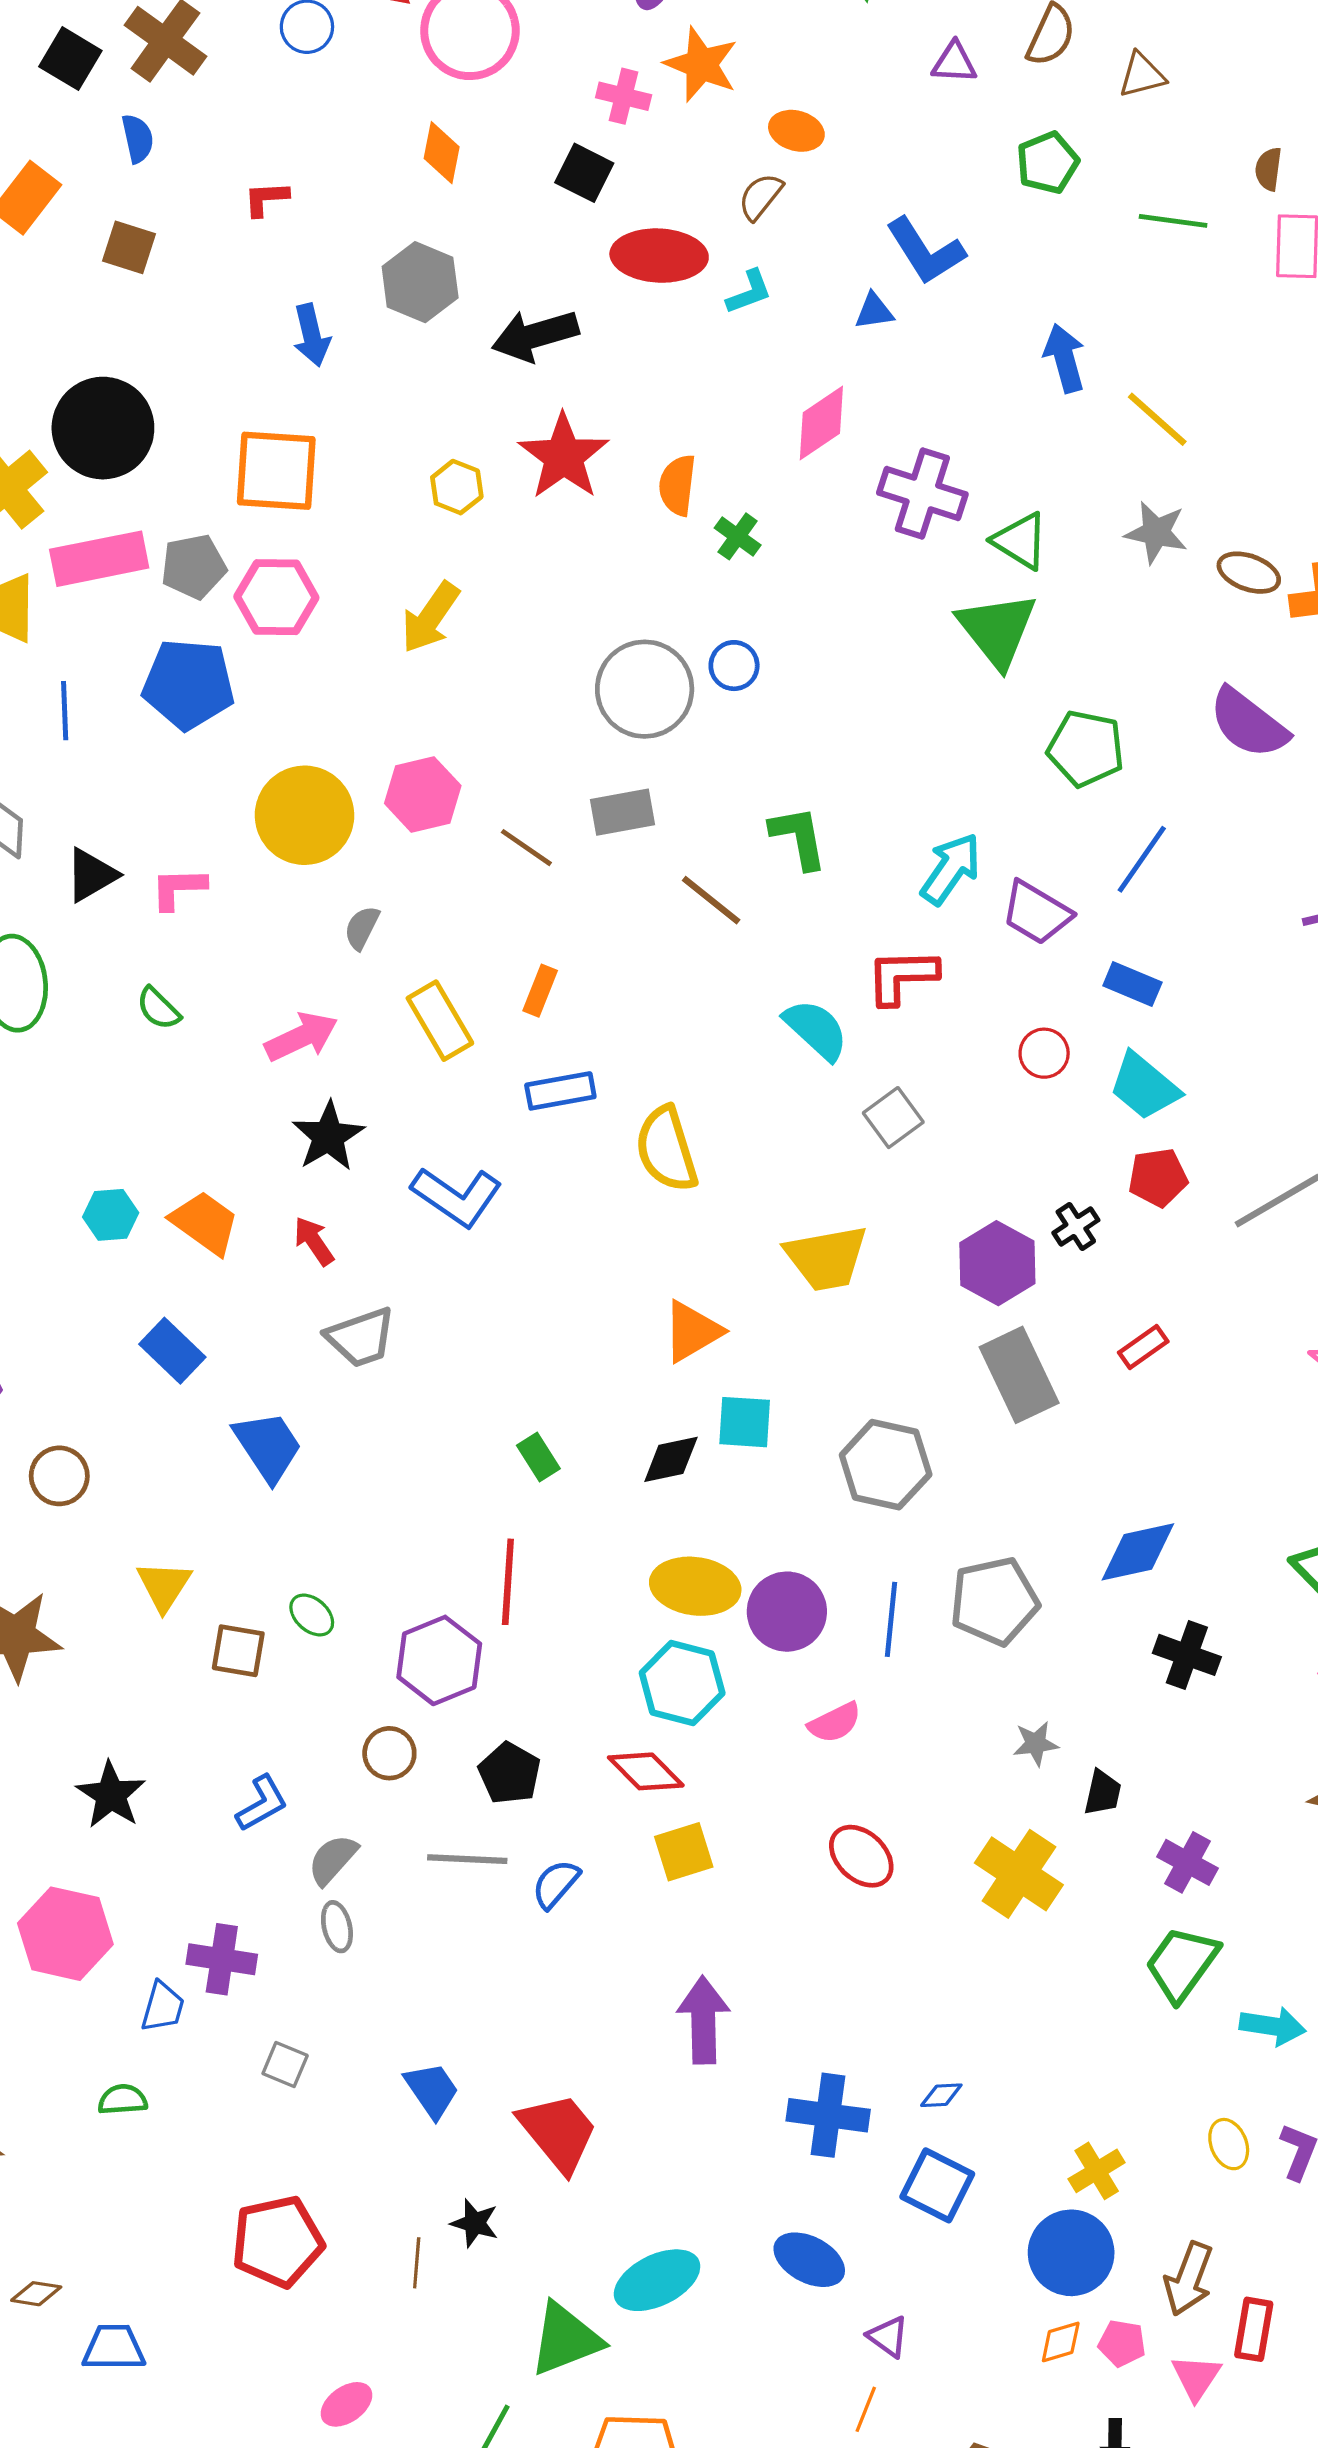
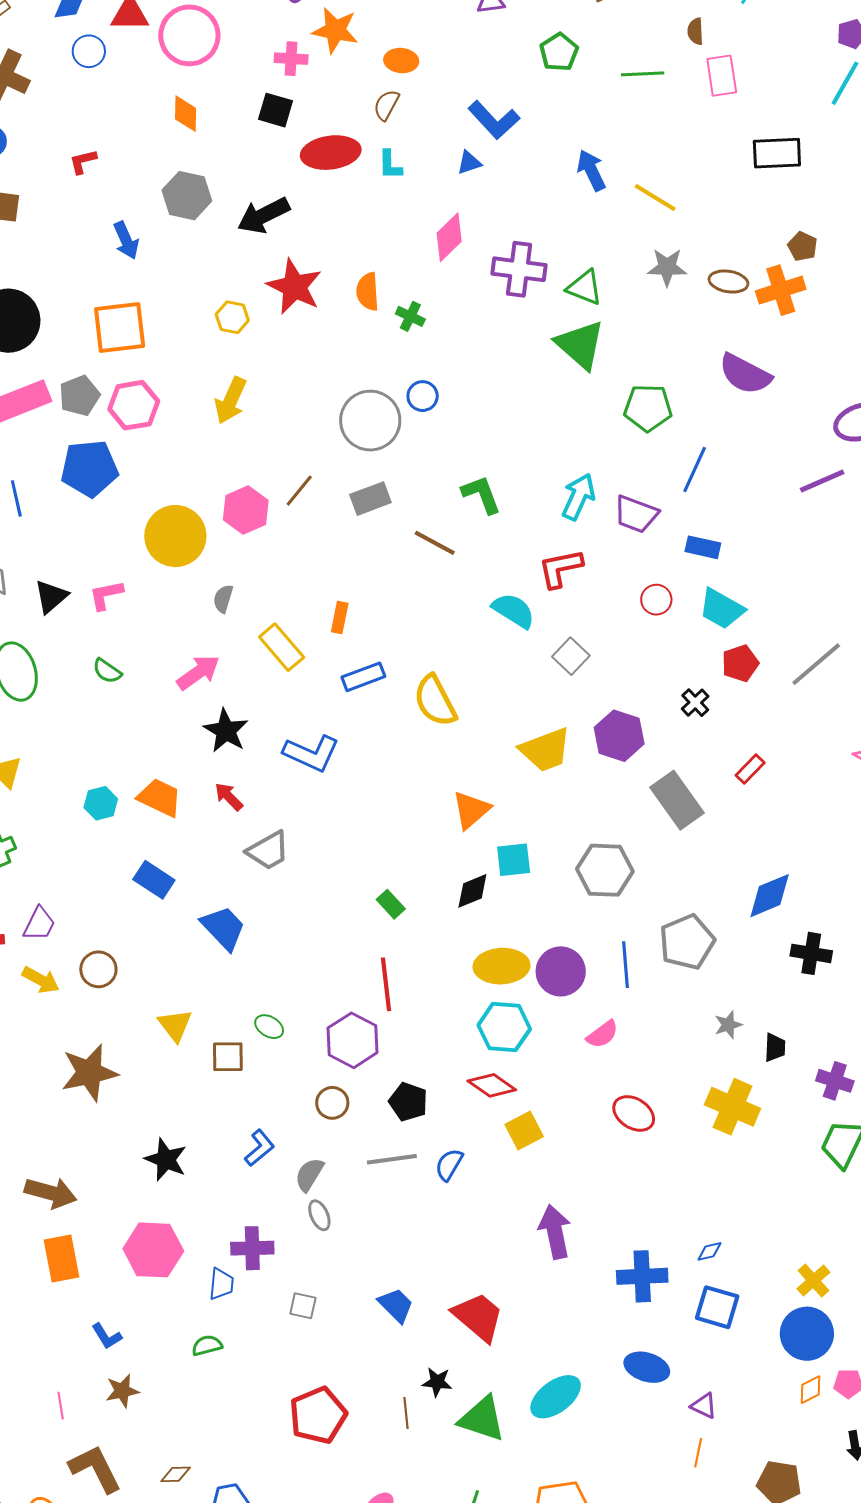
cyan L-shape: (749, 292) -> (390, 165), turned 120
brown line: (526, 848) -> (299, 491), moved, turned -75
purple hexagon: (997, 1263) -> (619, 736), moved
green triangle: (565, 2339) -> (482, 1419), moved, turned 50

